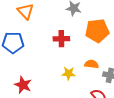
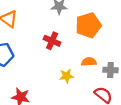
red cross: (61, 39) -> (52, 41), turned 35

